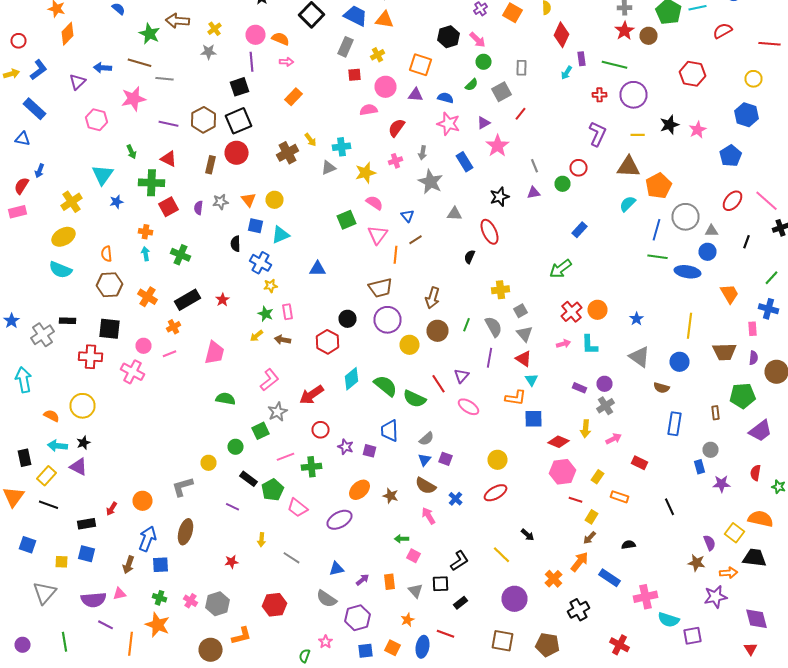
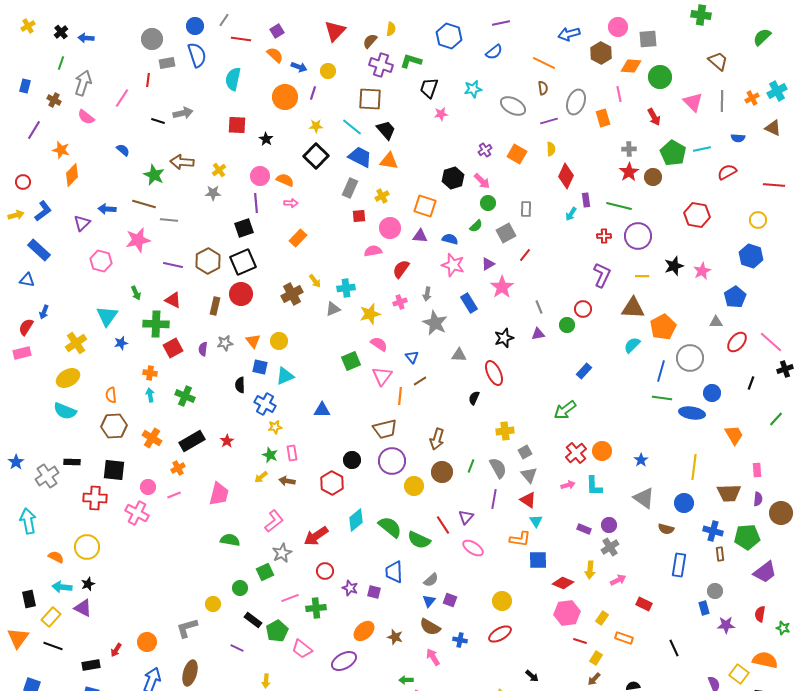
gray triangle: (712, 231) -> (716, 322), moved
blue cross: (768, 309) -> (713, 531), moved
blue cross: (456, 499) -> (460, 640), turned -32

